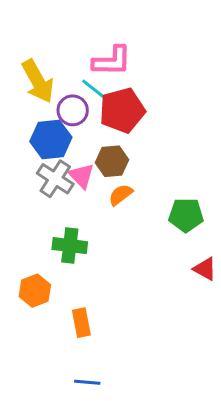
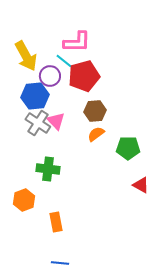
brown hexagon: (112, 161) -> (95, 111), moved
orange semicircle: (121, 195) -> (96, 134), moved

